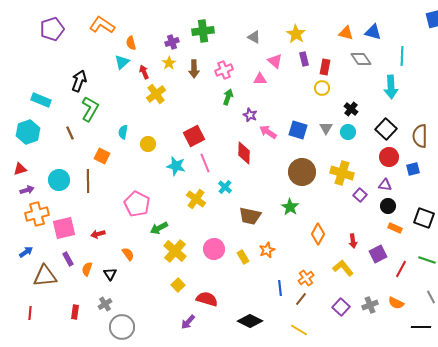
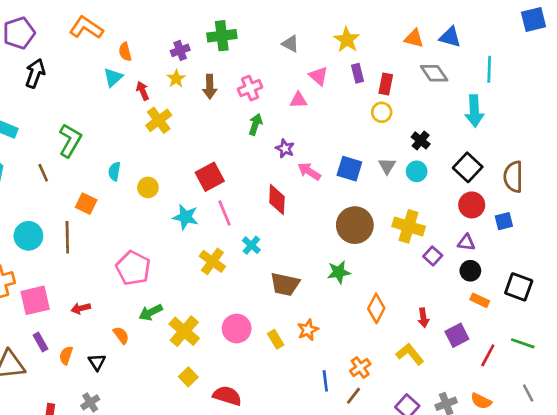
black arrow: (79, 81) -> (35, 73), moved
green star: (290, 207) -> (339, 272), turned 30
green arrow: (159, 228) -> (151, 312), moved

